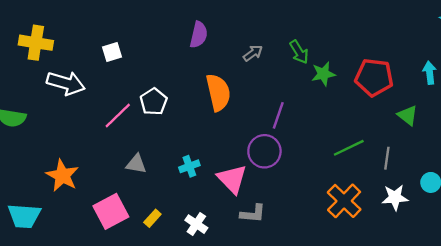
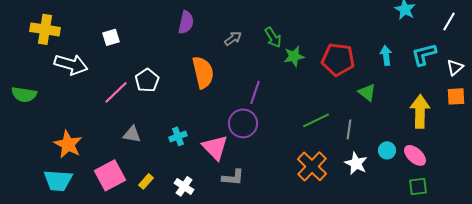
white star: (395, 197) -> (356, 163), turned 30
cyan trapezoid: (24, 216) -> (58, 180), moved

